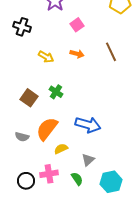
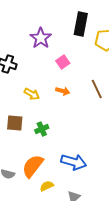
green cross: (56, 92) -> (42, 129), turned 32
brown square: (29, 98) -> (15, 123), moved, turned -30

